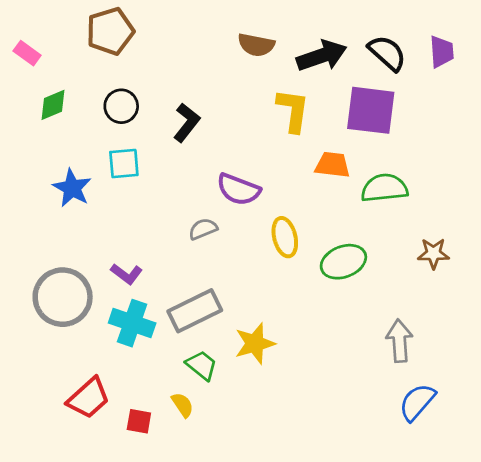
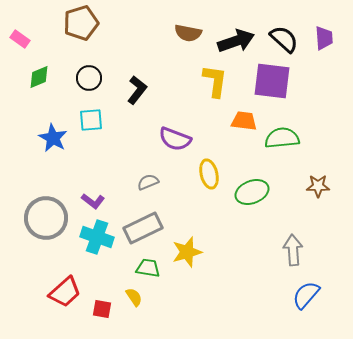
gray semicircle: (203, 229) -> (148, 182), moved
green trapezoid: (202, 365) -> (148, 268), turned -30

